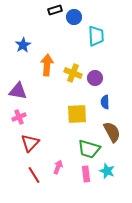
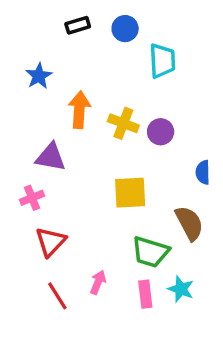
black rectangle: (55, 10) -> (78, 25), moved
purple triangle: (18, 91) -> (51, 157), moved
blue semicircle: (105, 102) -> (203, 172), moved

